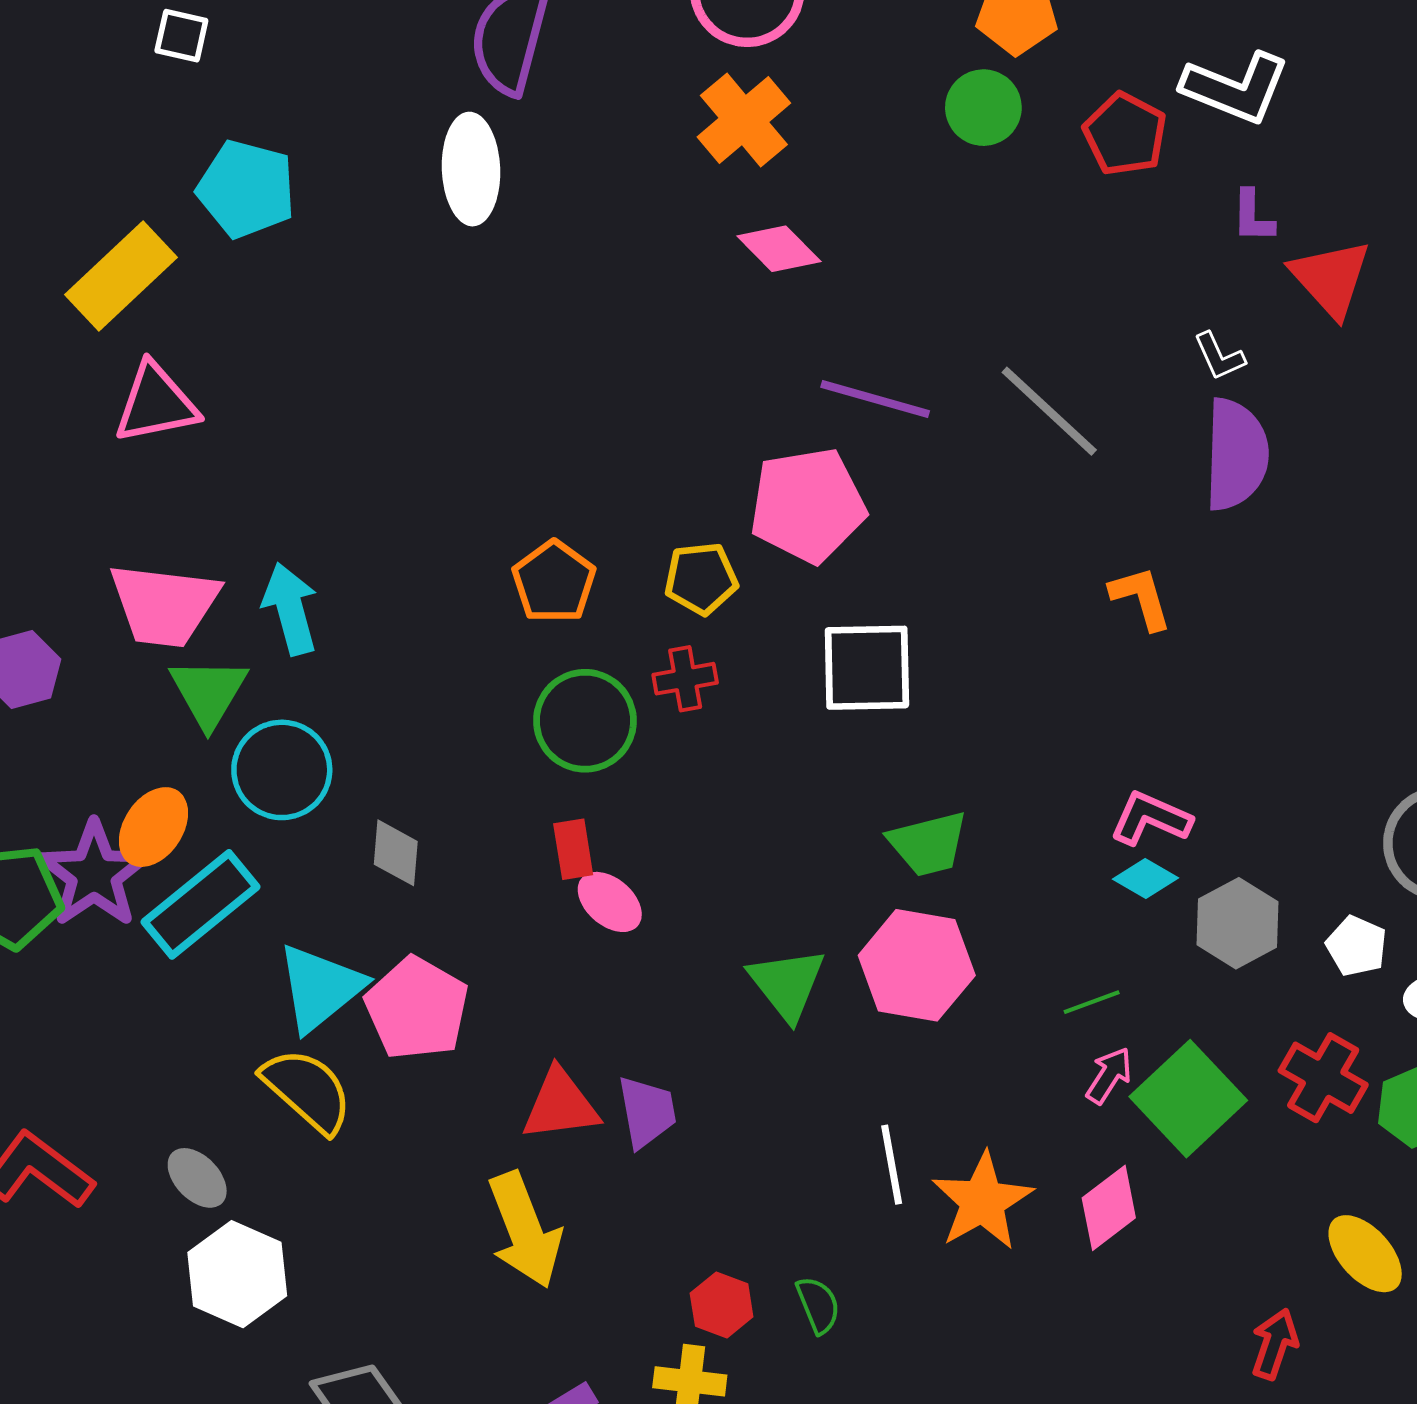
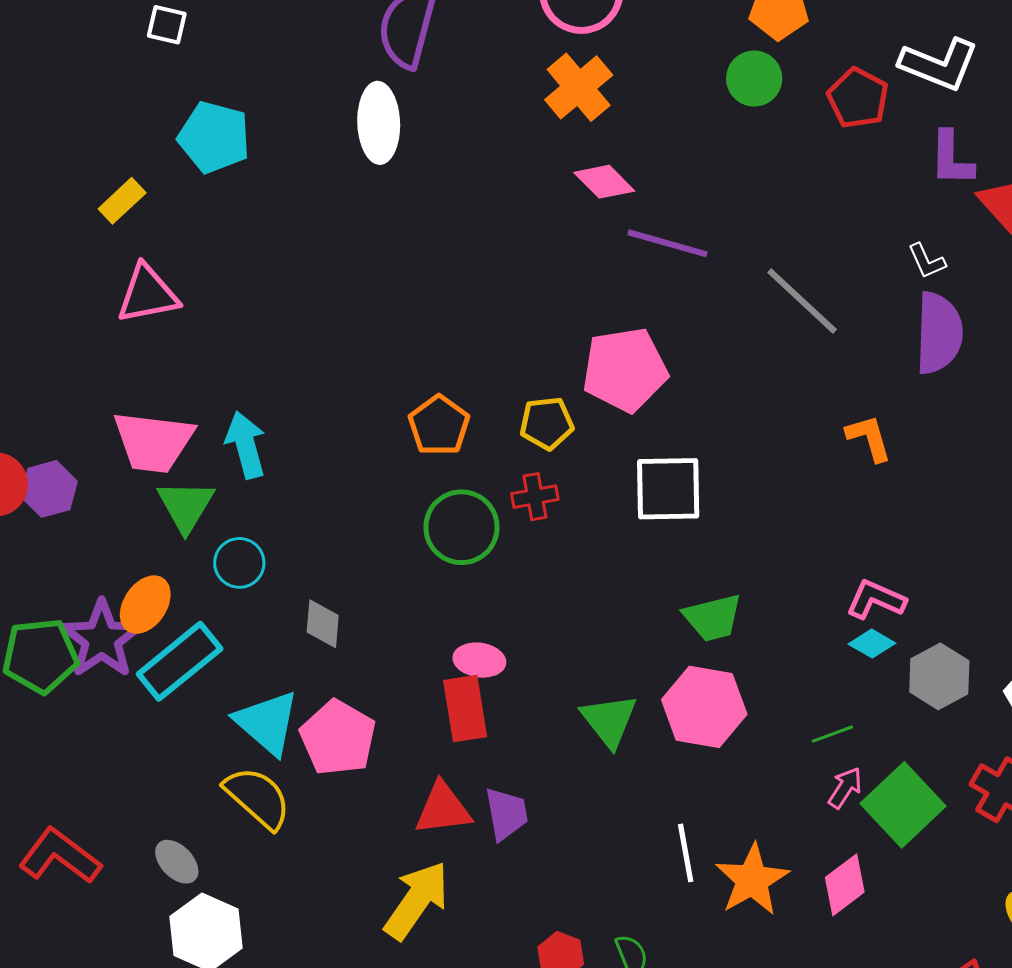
purple L-shape: (1253, 216) -> (951, 159), size x1.4
yellow rectangle: (121, 276) -> (122, 201), size x0.6
purple line: (875, 399) -> (668, 243), moved
cyan circle: (282, 770) -> (239, 563), size x0.7
red rectangle: (573, 849) -> (465, 709), moved, size x1.5
pink ellipse: (610, 902) -> (479, 660), turned -33
cyan triangle: (320, 988) -> (267, 723), turned -40
yellow arrow: (525, 1230) -> (417, 900), turned -124

